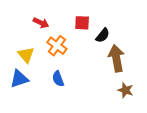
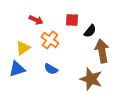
yellow triangle: (26, 55) -> (23, 48), turned 35
blue semicircle: (58, 79) -> (51, 69), turned -40
brown star: (125, 90) -> (91, 79), moved, size x1.6

